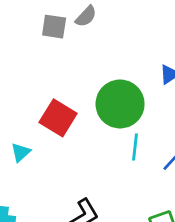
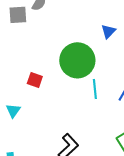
red square: (58, 118) -> (35, 80), size x0.6

